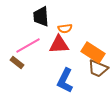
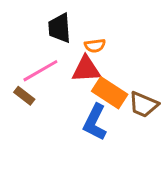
orange rectangle: (93, 53) -> (110, 93), moved

